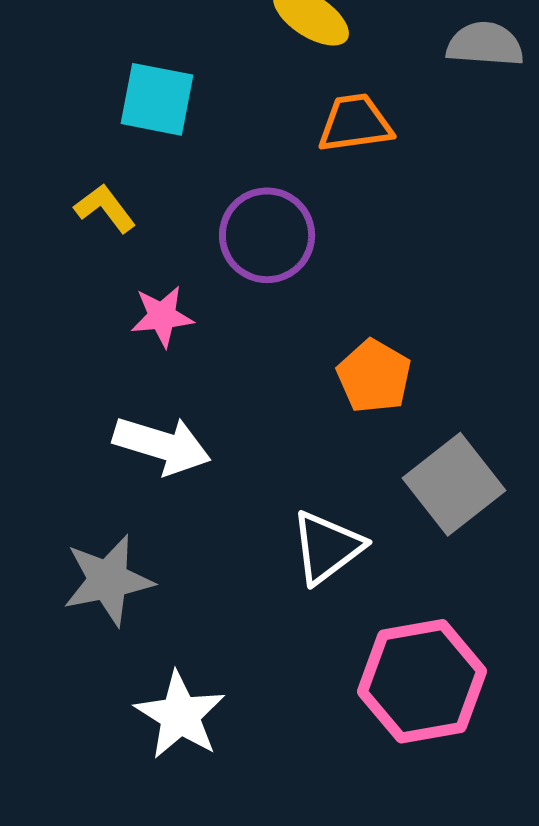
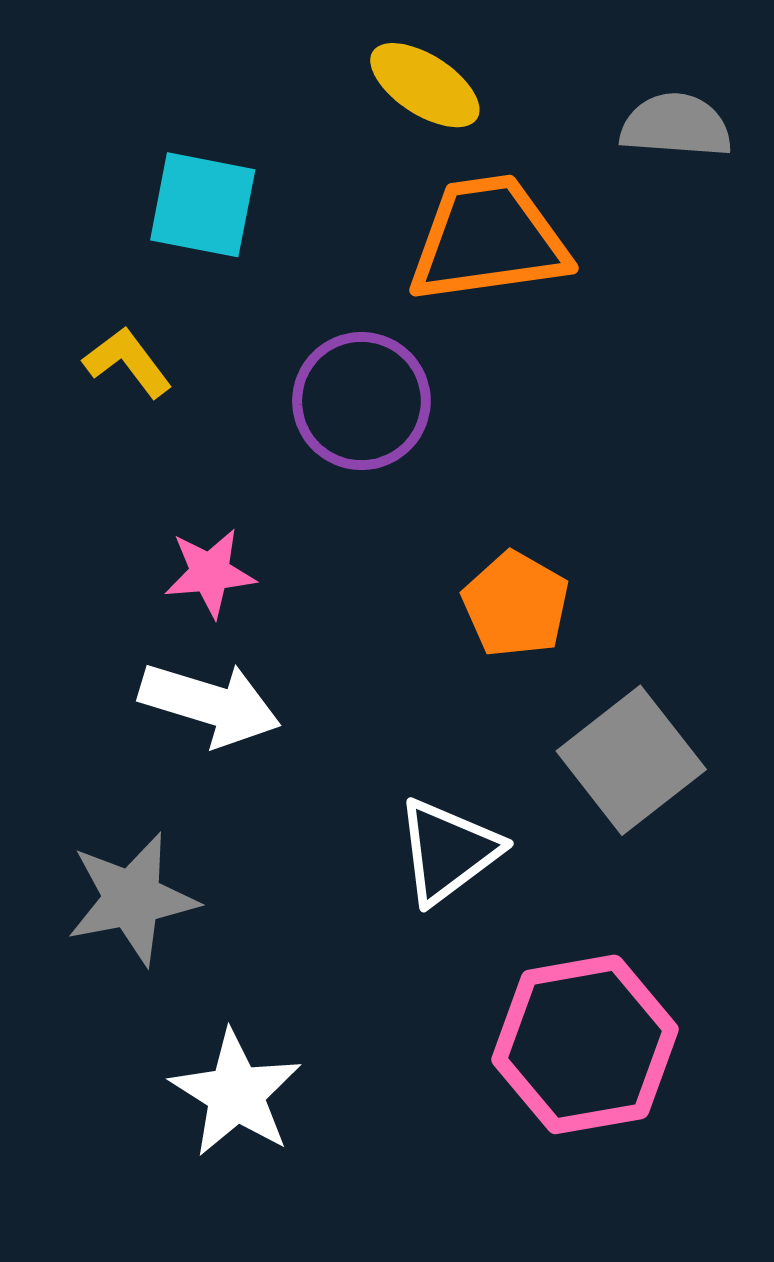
orange trapezoid: (355, 123) -> (488, 239), size x1.5
pink star: (162, 316) -> (210, 573), moved

